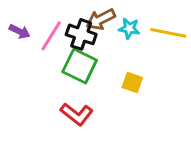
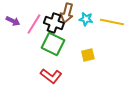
brown arrow: (101, 19) -> (67, 13), turned -48
yellow square: (132, 83) -> (88, 55), turned -32

